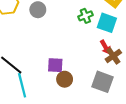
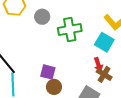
green cross: (85, 16) -> (70, 29), moved, size x1.6
brown cross: (113, 56) -> (104, 74), turned -35

